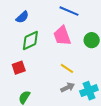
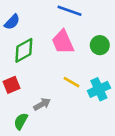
gray arrow: (68, 87) -> (42, 104), moved
cyan cross: (89, 91) -> (99, 89), moved

